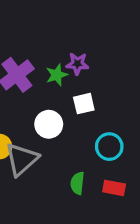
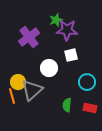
purple star: (77, 64) -> (67, 30), size x1.5
green star: (57, 75) -> (56, 20), moved

